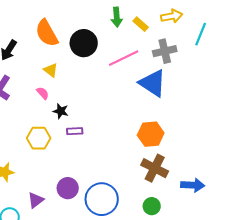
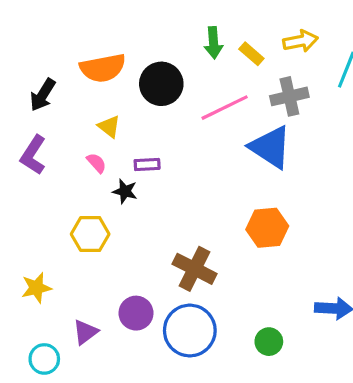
orange semicircle: (47, 33) -> (103, 68), turned -72
purple rectangle: (75, 131) -> (147, 164), moved
brown cross: (155, 168) -> (195, 269), moved

